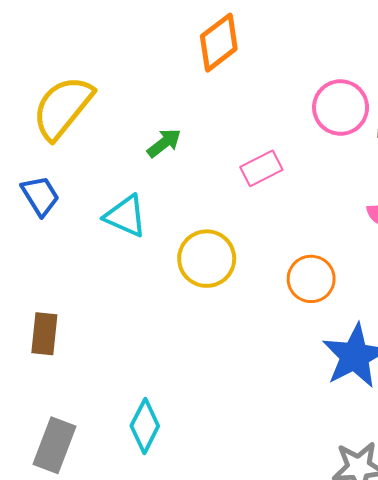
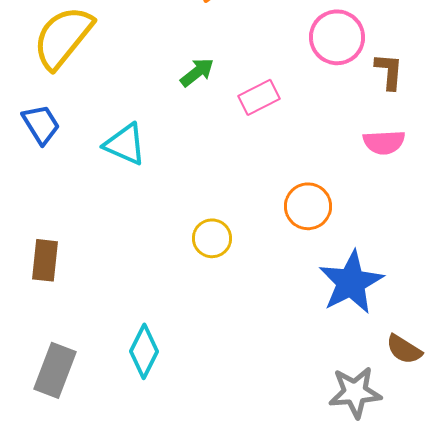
green arrow: (164, 143) -> (197, 72), moved
yellow circle: (207, 259) -> (212, 238), moved, size x0.7

